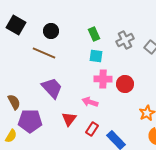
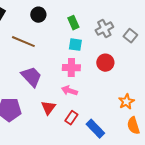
black circle: (51, 31) -> (38, 15), moved
pink cross: (103, 79) -> (71, 68), moved
red circle: (125, 84) -> (105, 63), moved

